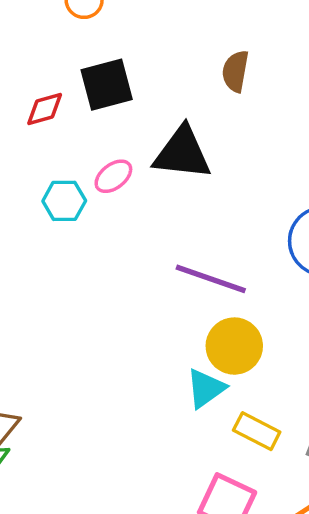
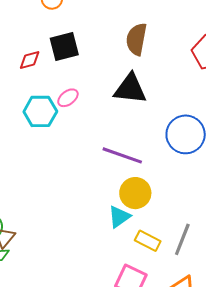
brown semicircle: (235, 71) -> (136, 39), size x1.4
black triangle: (182, 153) -> (130, 89), moved
cyan hexagon: (64, 201) -> (40, 111), size x1.4

